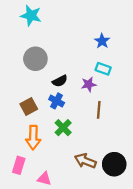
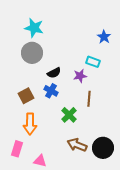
cyan star: (31, 16) -> (34, 28), moved
blue star: (102, 41) -> (104, 37), moved
green cross: (63, 128) -> (69, 115), moved

